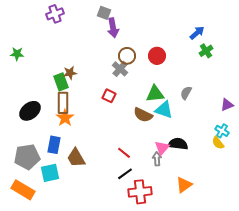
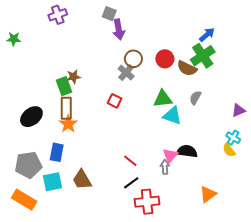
green cross: (206, 51) -> (203, 56), moved, size x1.6
green star: (17, 54) -> (14, 39), moved
brown semicircle: (143, 115) -> (187, 68), moved
brown trapezoid: (76, 158) -> (82, 180), moved
orange triangle: (184, 185) -> (208, 194), moved

